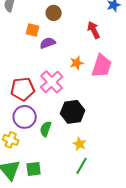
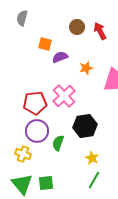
brown circle: (54, 13) -> (77, 27), moved
red arrow: (94, 30) -> (100, 31), moved
orange star: (77, 63) -> (86, 68), moved

